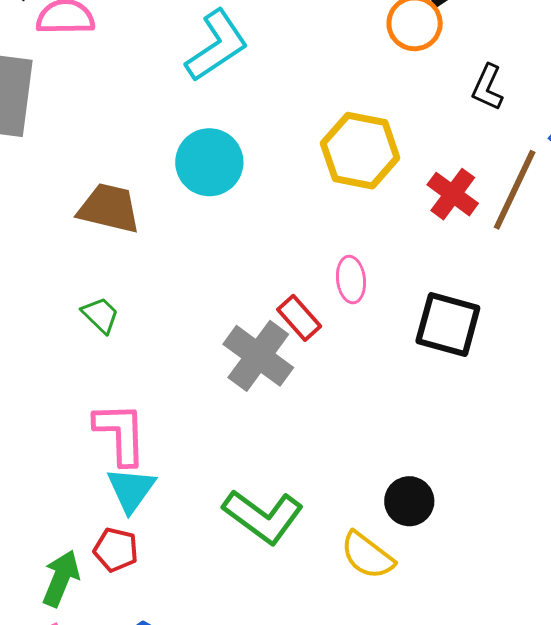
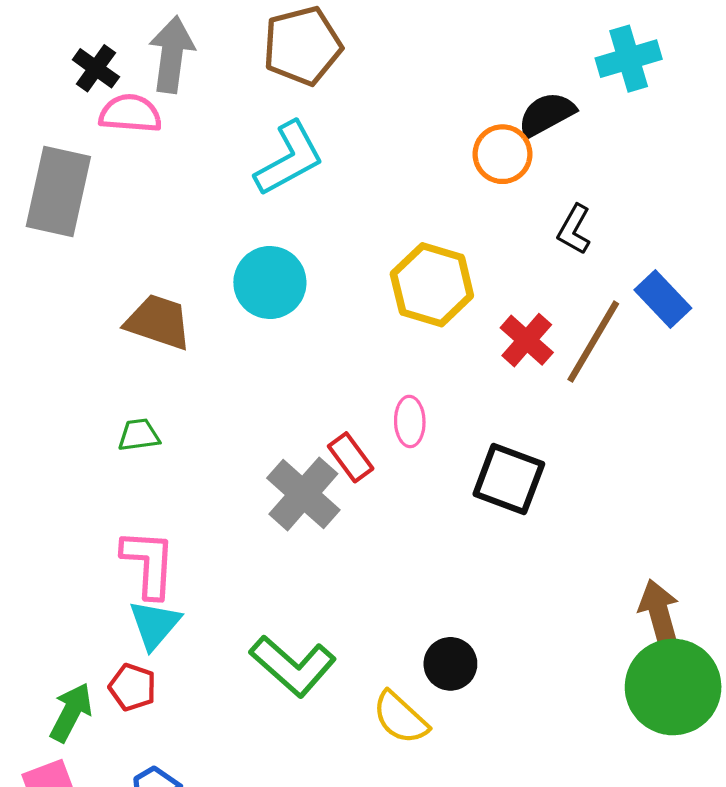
green trapezoid: (100, 315) -> (139, 435), turned -57

